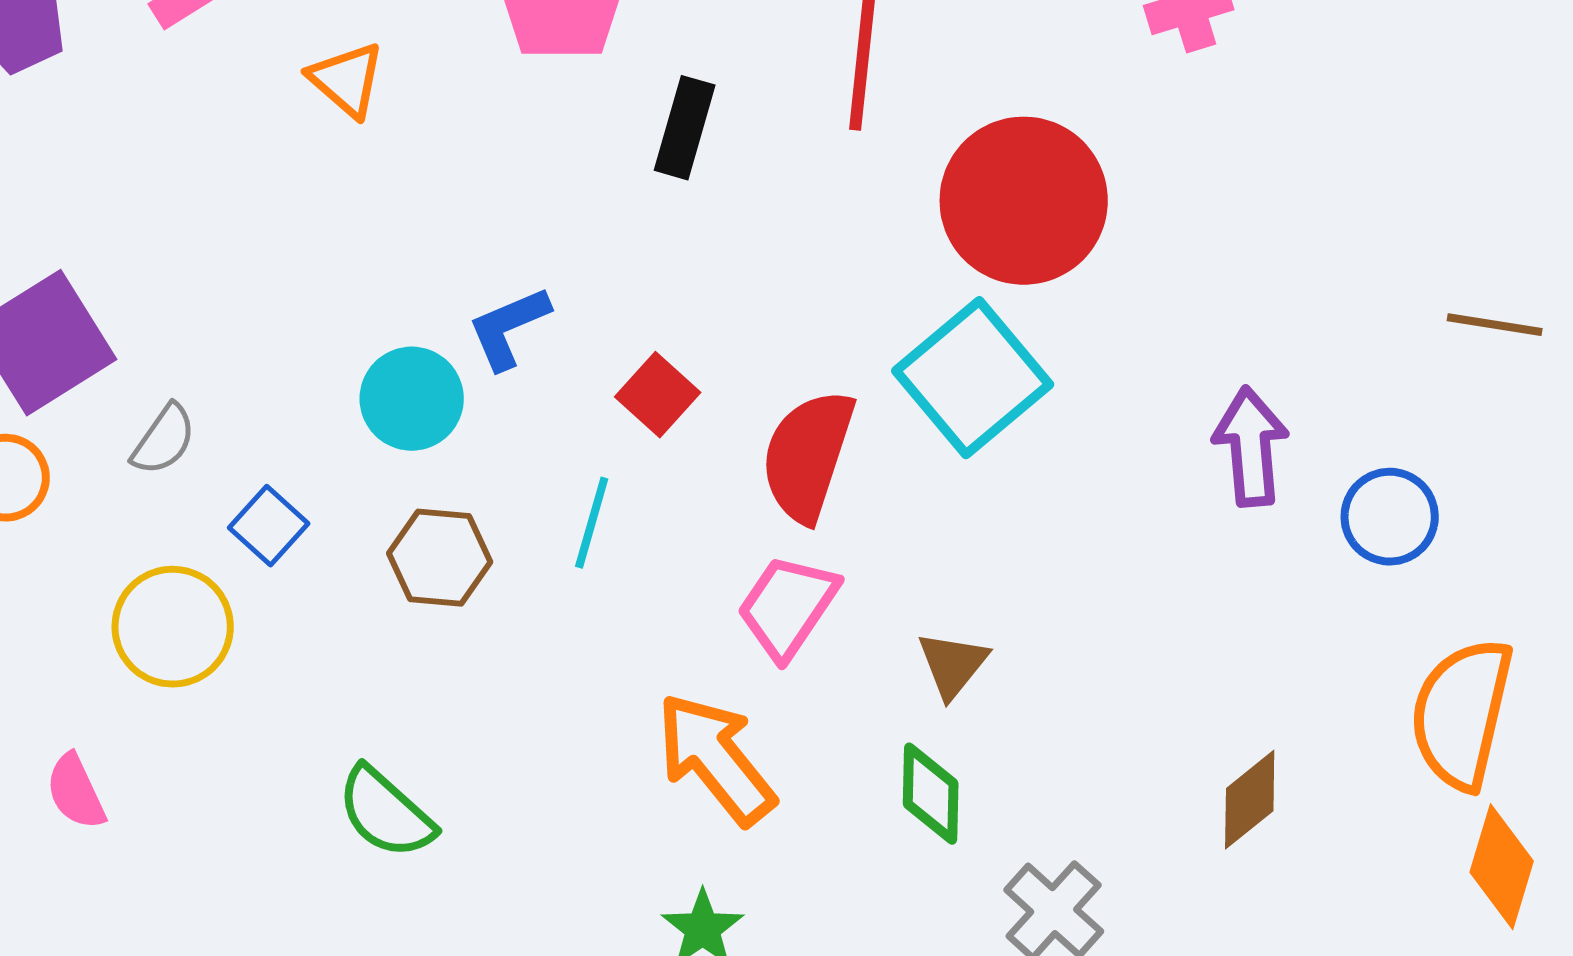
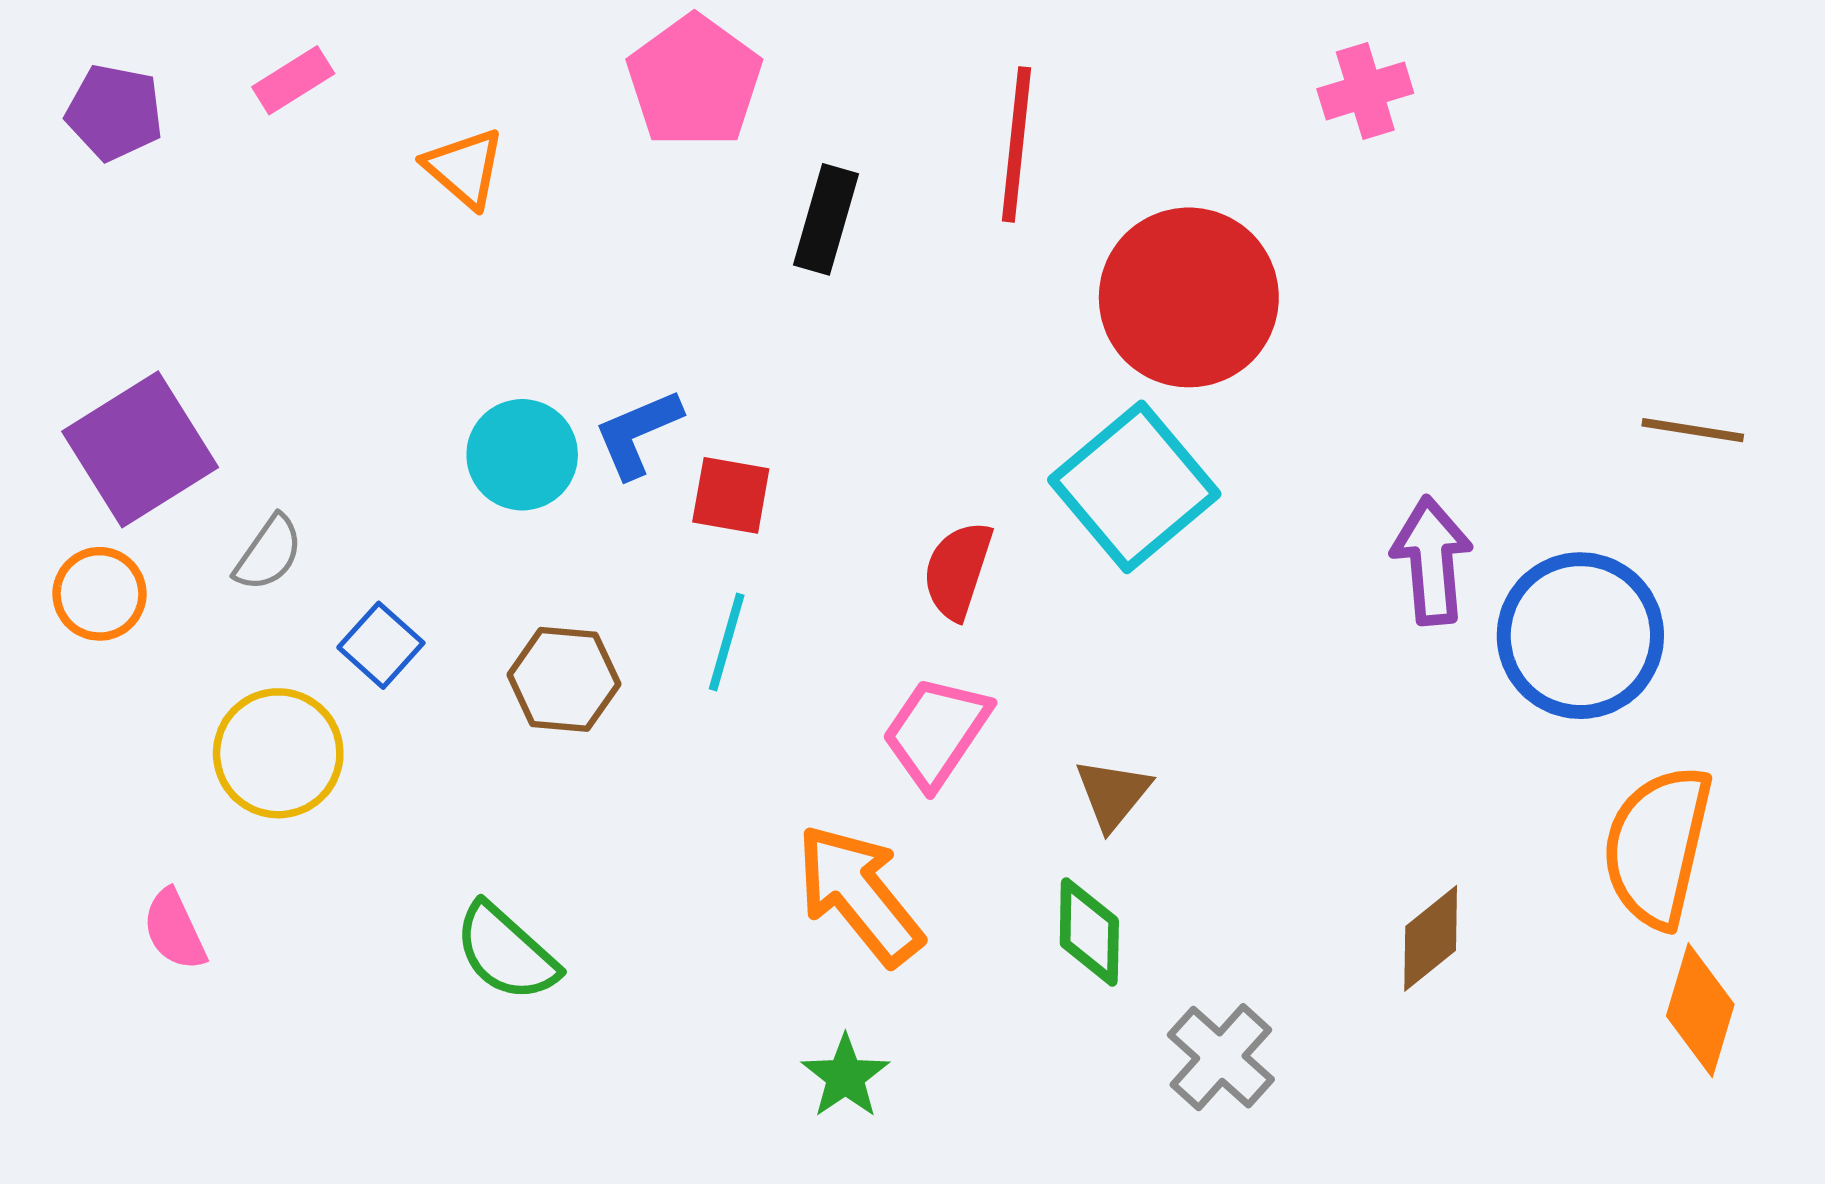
red square: (658, 395) -> (731, 495), moved, turned -32
cyan circle: (412, 399) -> (522, 455), moved
red semicircle: (808, 456) -> (958, 570), size x0.7
blue circle: (1390, 517) -> (1580, 636), size x1.6

